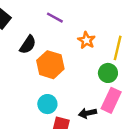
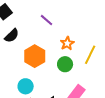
black semicircle: (28, 45) -> (12, 36), moved
green circle: (108, 73) -> (65, 64), moved

